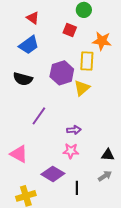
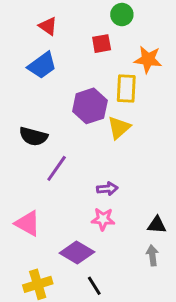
red square: (70, 30) -> (102, 44), turned -32
black semicircle: (23, 79) -> (33, 136), moved
gray arrow: (105, 176) -> (152, 255), turned -64
black line: (77, 188) -> (94, 286), moved, turned -32

